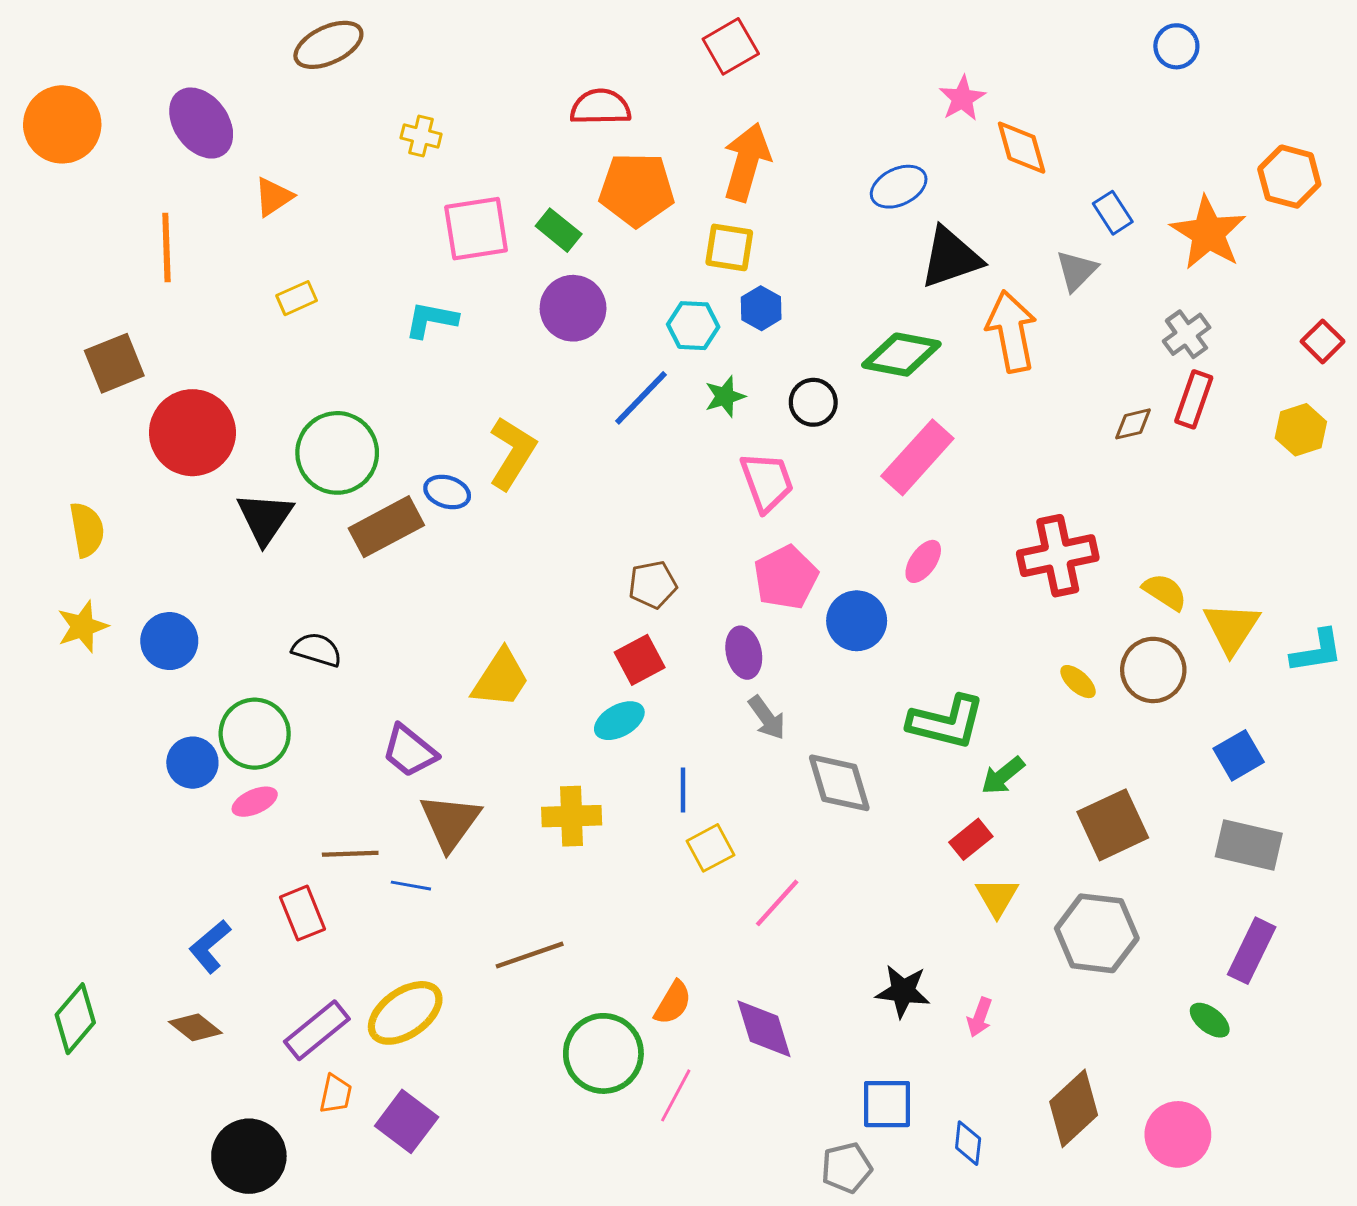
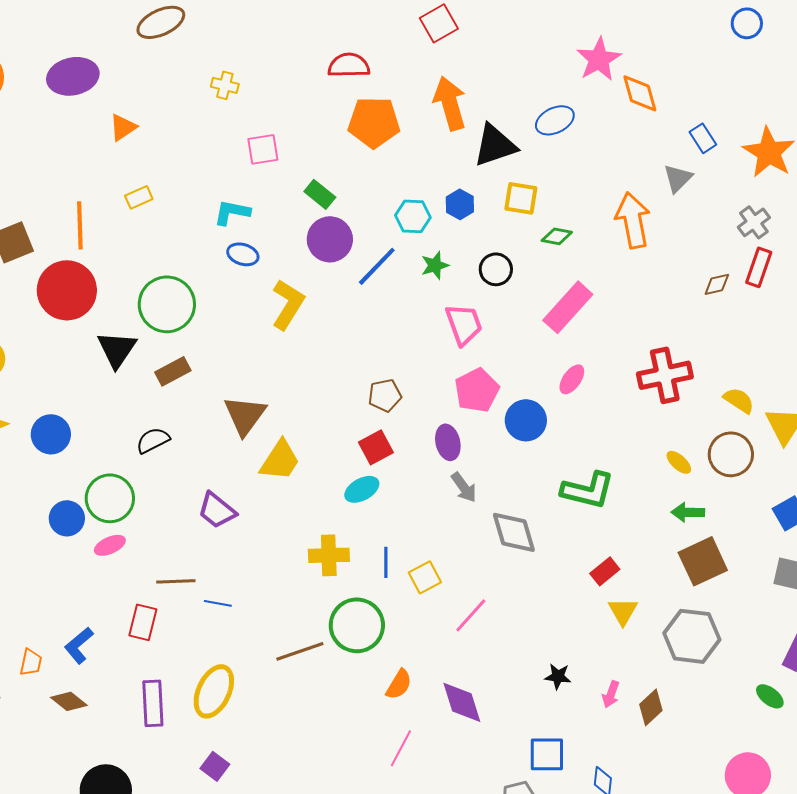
pink star: (962, 98) -> (599, 59), size x1.4
purple ellipse: (201, 123) -> (73, 76), turned -66
orange arrow: (747, 162) -> (450, 103), turned -32
pink square: (476, 229) -> (263, 149), size x0.7
green rectangle: (559, 230) -> (320, 194), moved
orange line: (166, 247) -> (80, 225), moved
yellow square: (729, 247) -> (521, 198), moved
black triangle: (951, 258) -> (495, 145), moved
purple circle: (573, 308) -> (330, 239), moved
green diamond: (901, 355) -> (557, 236), size x0.6
blue ellipse: (447, 492) -> (243, 254), moved
brown rectangle: (386, 527) -> (173, 371), moved, size x0.7
black semicircle: (317, 650) -> (153, 440), turned -44
green arrow: (1003, 776) -> (688, 512), moved, turned 40
blue line: (683, 790) -> (386, 562), moved
brown triangle: (450, 822) -> (245, 415), moved
red rectangle: (302, 913) -> (143, 622), turned 36
black star: (903, 991) -> (558, 676), size x0.7
yellow ellipse: (405, 1013) -> (214, 691), turned -30
purple rectangle: (317, 1030) -> (153, 703), turned -54
green circle: (603, 1053) -> (357, 625), moved
orange trapezoid: (336, 1094) -> (31, 662), moved
brown diamond: (1074, 1108) -> (651, 707), moved, size x0.7
purple square: (407, 1121) -> (215, 766), size x0.7

